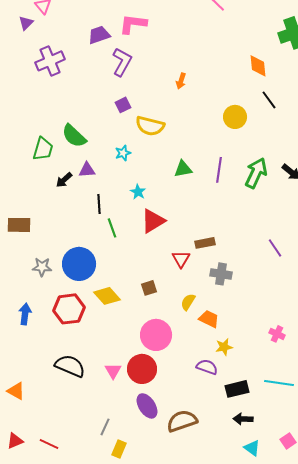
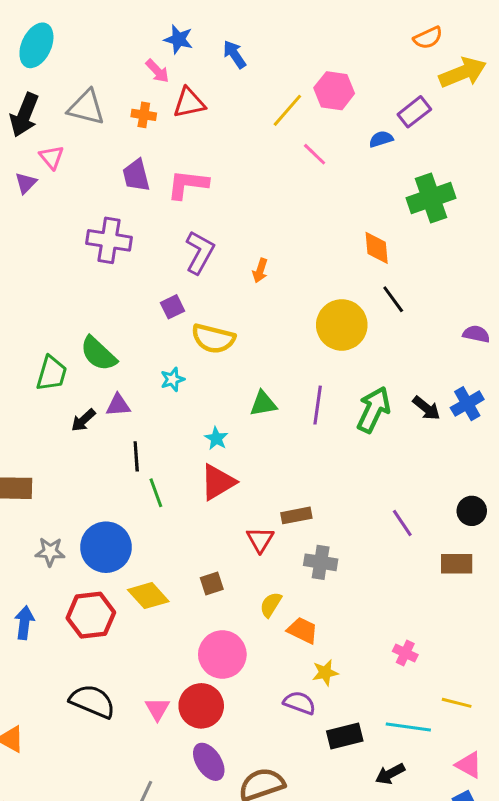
purple trapezoid: (99, 35) -> (136, 175), moved, turned -85
purple cross: (50, 61) -> (109, 240), moved, turned 32
purple L-shape: (122, 62) -> (200, 252), moved
yellow circle: (235, 117) -> (342, 325), size x1.4
cyan star: (138, 192) -> (216, 438), moved
black arrow: (243, 419) -> (390, 774), moved, turned -30

